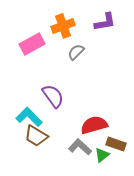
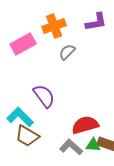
green triangle: (102, 155) -> (93, 145), moved, turned 42

